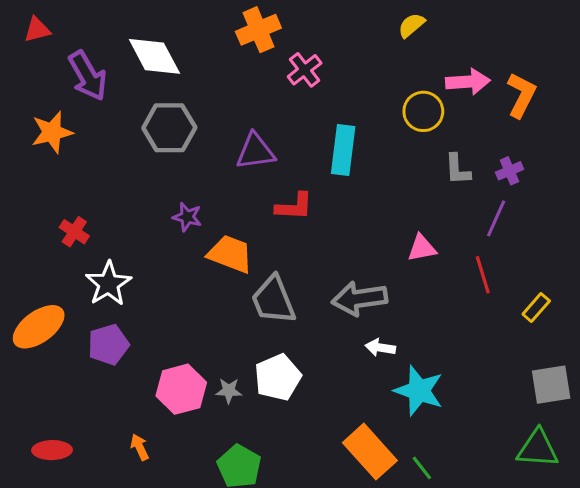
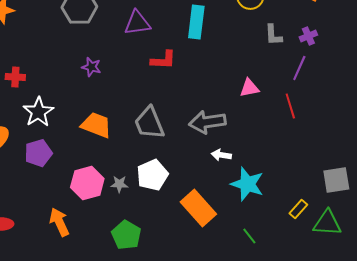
red cross: (74, 232) -> (15, 77), turned -30
orange trapezoid: (230, 254) -> (96, 125), moved
yellow rectangle: (536, 307) -> (298, 209), moved
orange arrow: (140, 447) -> (59, 222), size x1.6
orange rectangle: (370, 452) -> (198, 208), moved

